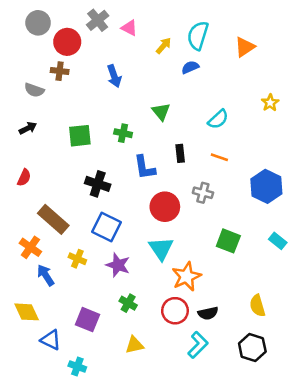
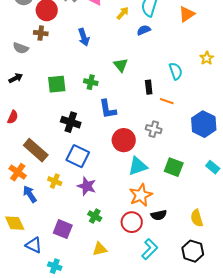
cyan semicircle: (218, 119) -> (176, 71), moved, turned -66
black rectangle: (180, 153) -> (149, 87), moved
cyan triangle: (161, 249) -> (138, 166), moved, turned 45
black semicircle: (208, 313) -> (159, 215), moved

